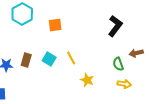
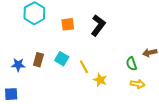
black L-shape: (115, 26) -> (98, 25), moved
yellow line: (71, 58) -> (84, 67), moved

